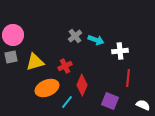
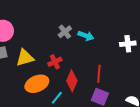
white cross: (120, 51) -> (128, 44), moved
red line: (128, 78) -> (99, 74), moved

